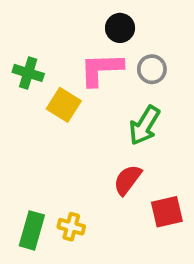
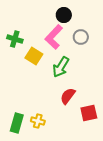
pink L-shape: (101, 69) -> (54, 37), turned -45
green arrow: (144, 125) -> (61, 67), moved

